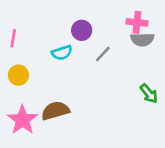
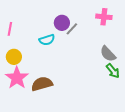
gray semicircle: (142, 40) -> (108, 54), moved, turned 48
gray line: (103, 54) -> (72, 29), moved
pink star: (22, 120) -> (17, 78), moved

